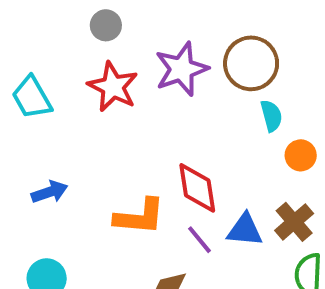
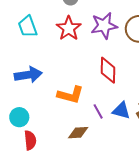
red diamond: (197, 188) -> (108, 70), moved
blue arrow: (50, 192) -> (28, 75), size x1.5

